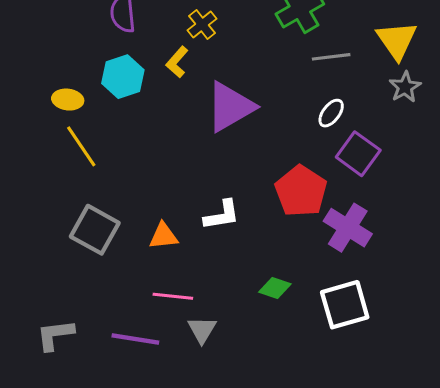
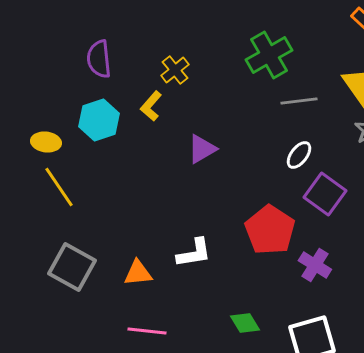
purple triangle: (230, 107) -> (202, 149), size x0.6
purple cross: (348, 228) -> (315, 265), size x0.7
green diamond: (275, 288) -> (245, 323), turned 40

